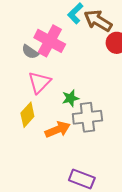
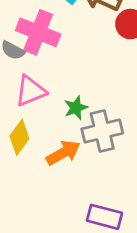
pink triangle: (39, 82) -> (31, 91), turned 30

